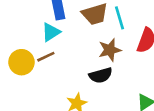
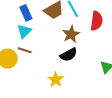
brown line: (46, 57) -> (25, 50), turned 56

